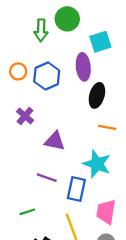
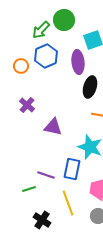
green arrow: (41, 30) -> (41, 30), turned 42
blue hexagon: (47, 76) -> (46, 56), moved
purple line: (47, 178) -> (46, 175), moved

